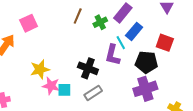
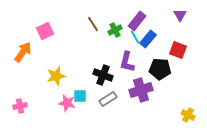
brown line: (78, 16) -> (93, 24), turned -56
cyan line: (121, 43) -> (135, 37), moved
pink star: (51, 86) -> (67, 103), moved
purple cross: (145, 89) -> (141, 90), moved

